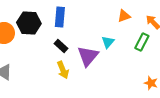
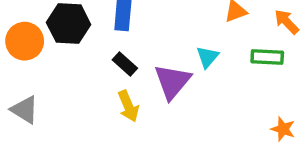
green rectangle: (142, 42) -> (267, 57), turned 66

